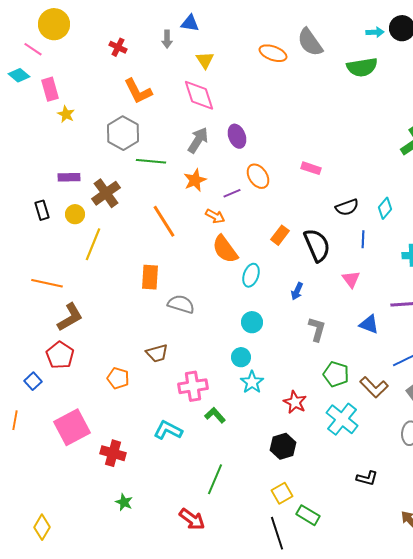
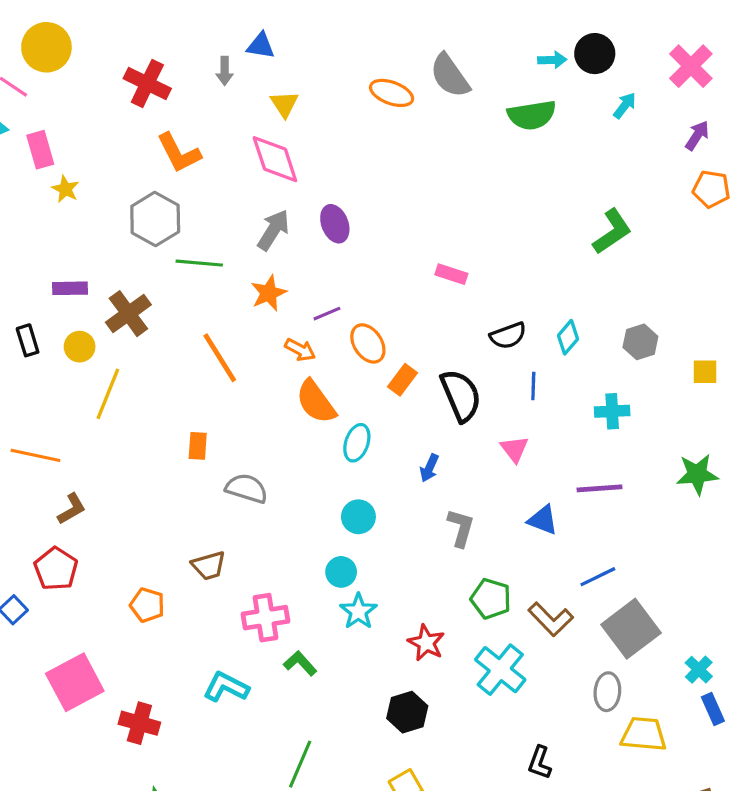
red cross: (118, 47) -> (147, 83), size x1.6
orange ellipse: (258, 176) -> (368, 343), moved
orange rectangle: (150, 277) -> (198, 446), size x0.7
brown L-shape: (70, 317) -> (72, 509), size x0.7
black L-shape: (367, 478) -> (540, 763), turned 95

